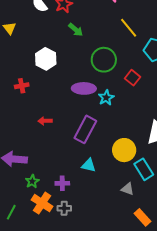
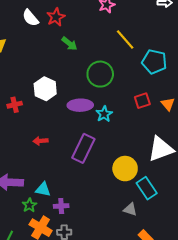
white hexagon: (46, 59) -> (45, 89), moved
red square: (132, 78) -> (142, 101), moved, turned 35
cyan triangle: (89, 165) -> (43, 189), moved

